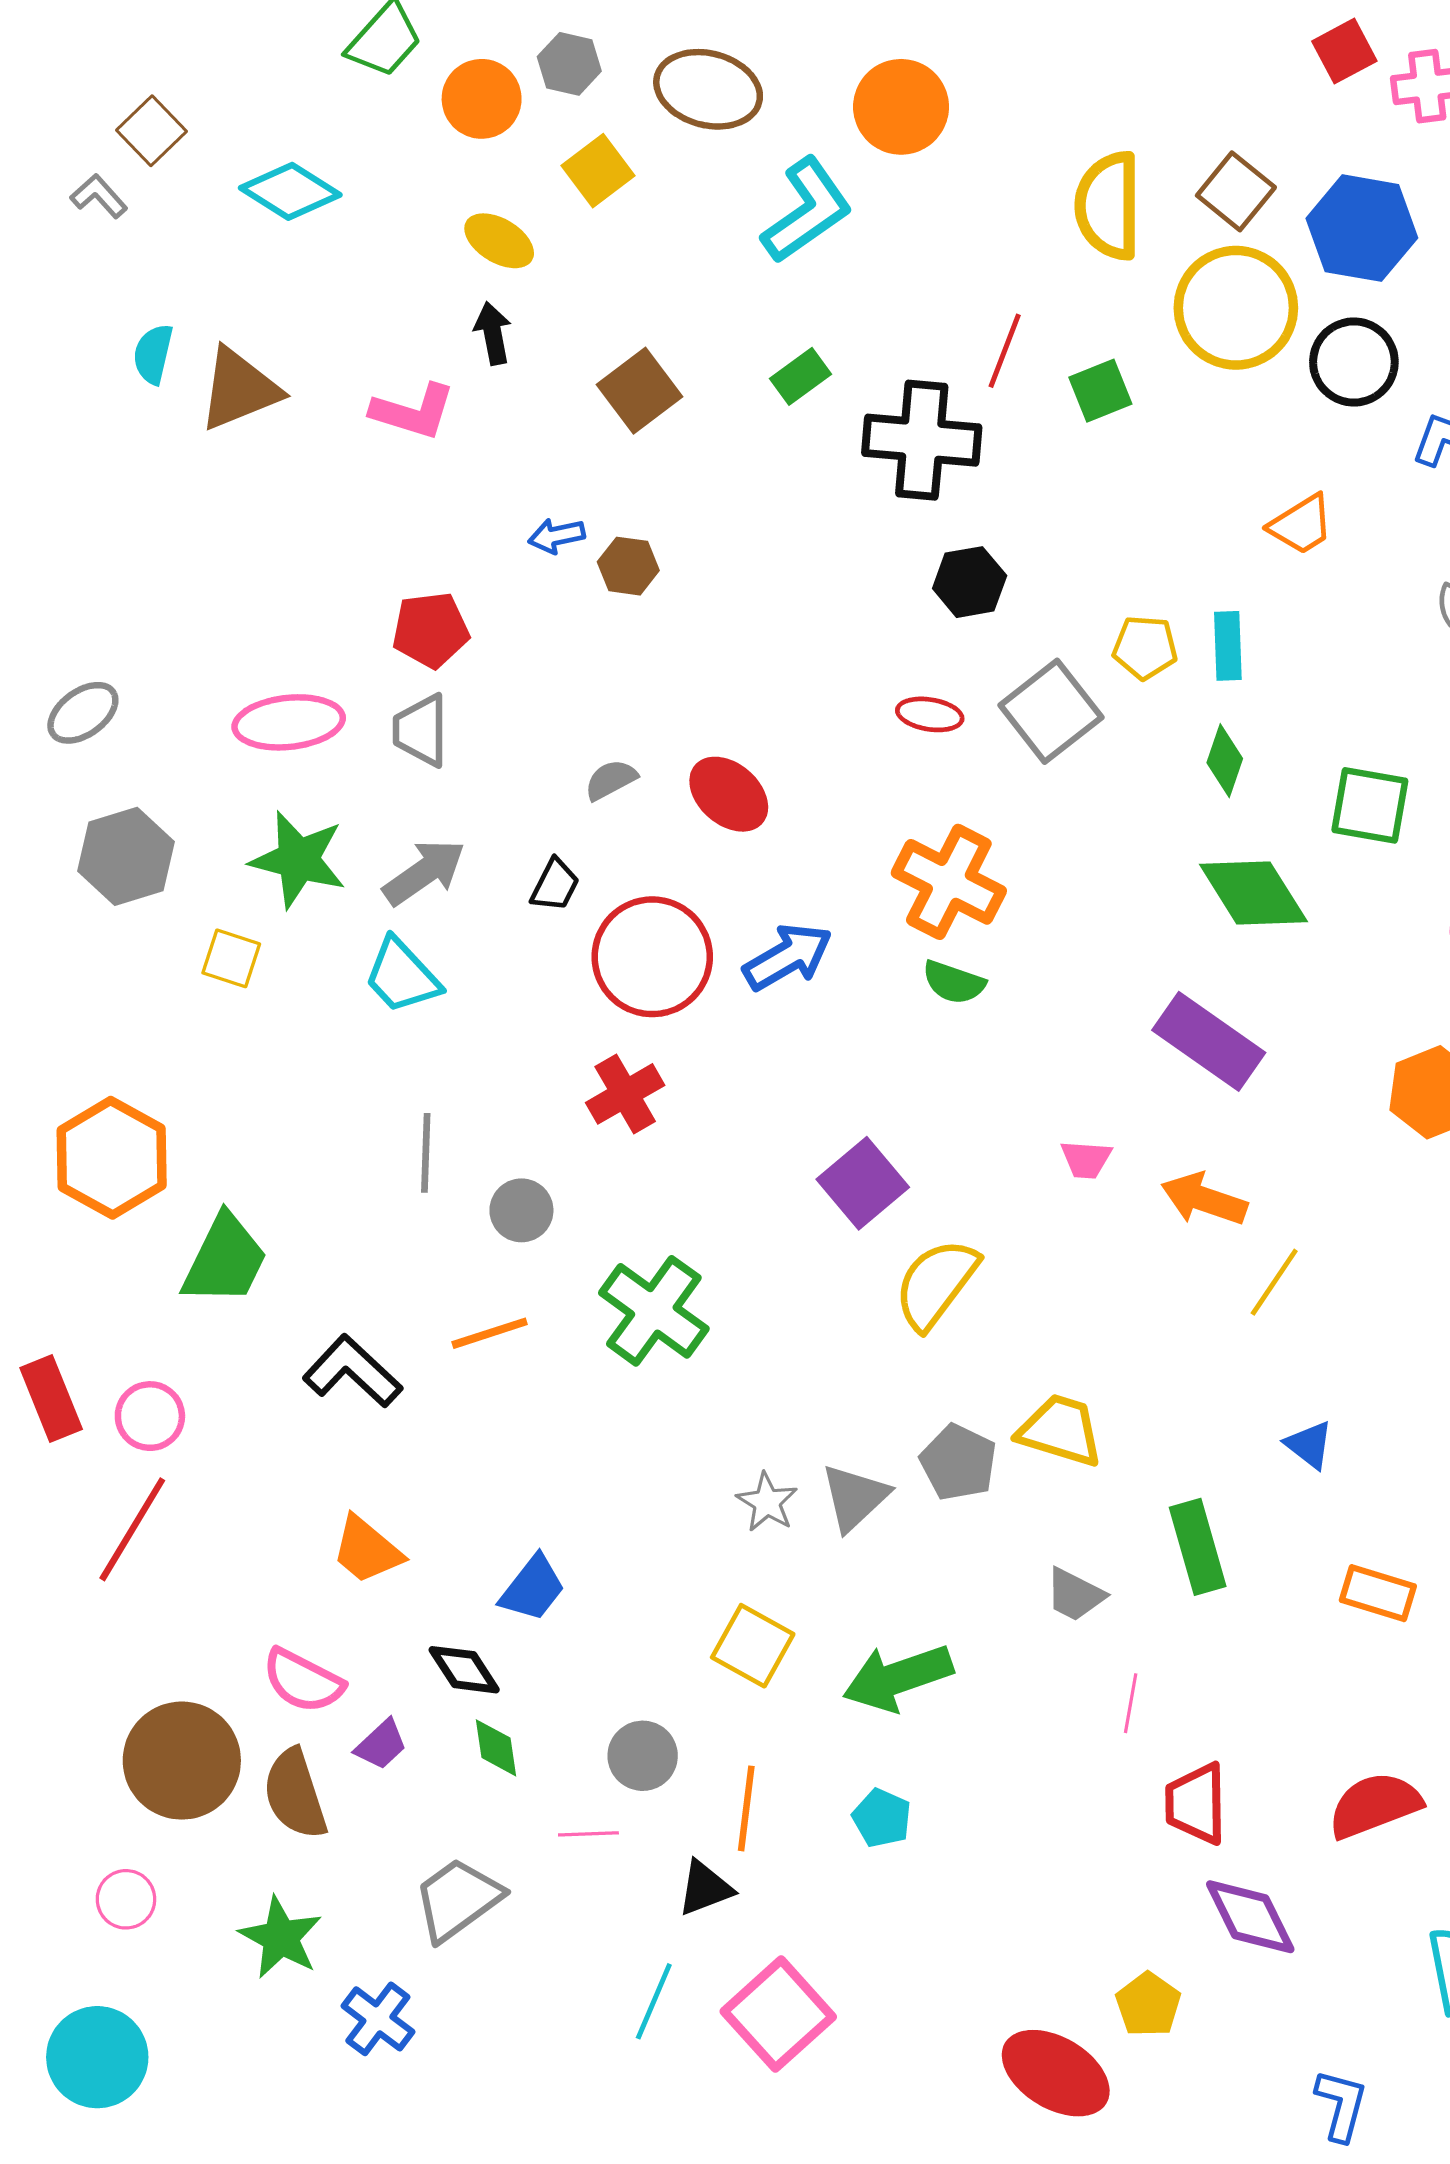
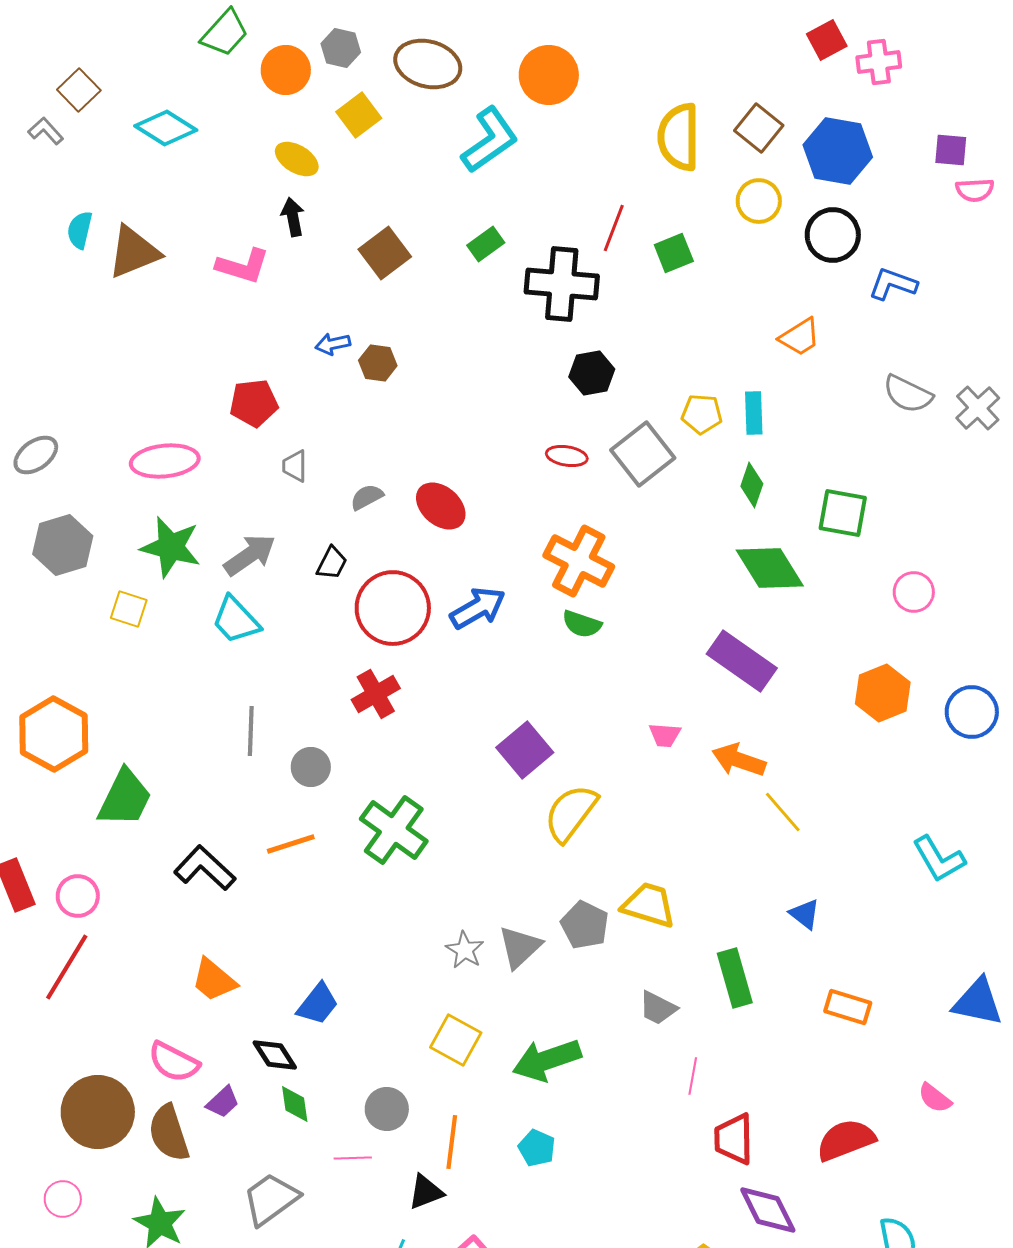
yellow circle: (1236, 308) -> (759, 201), size x0.6
gray trapezoid: (421, 730) -> (295, 466), moved, size x0.7
yellow line: (1274, 1282) -> (783, 812), turned -75

